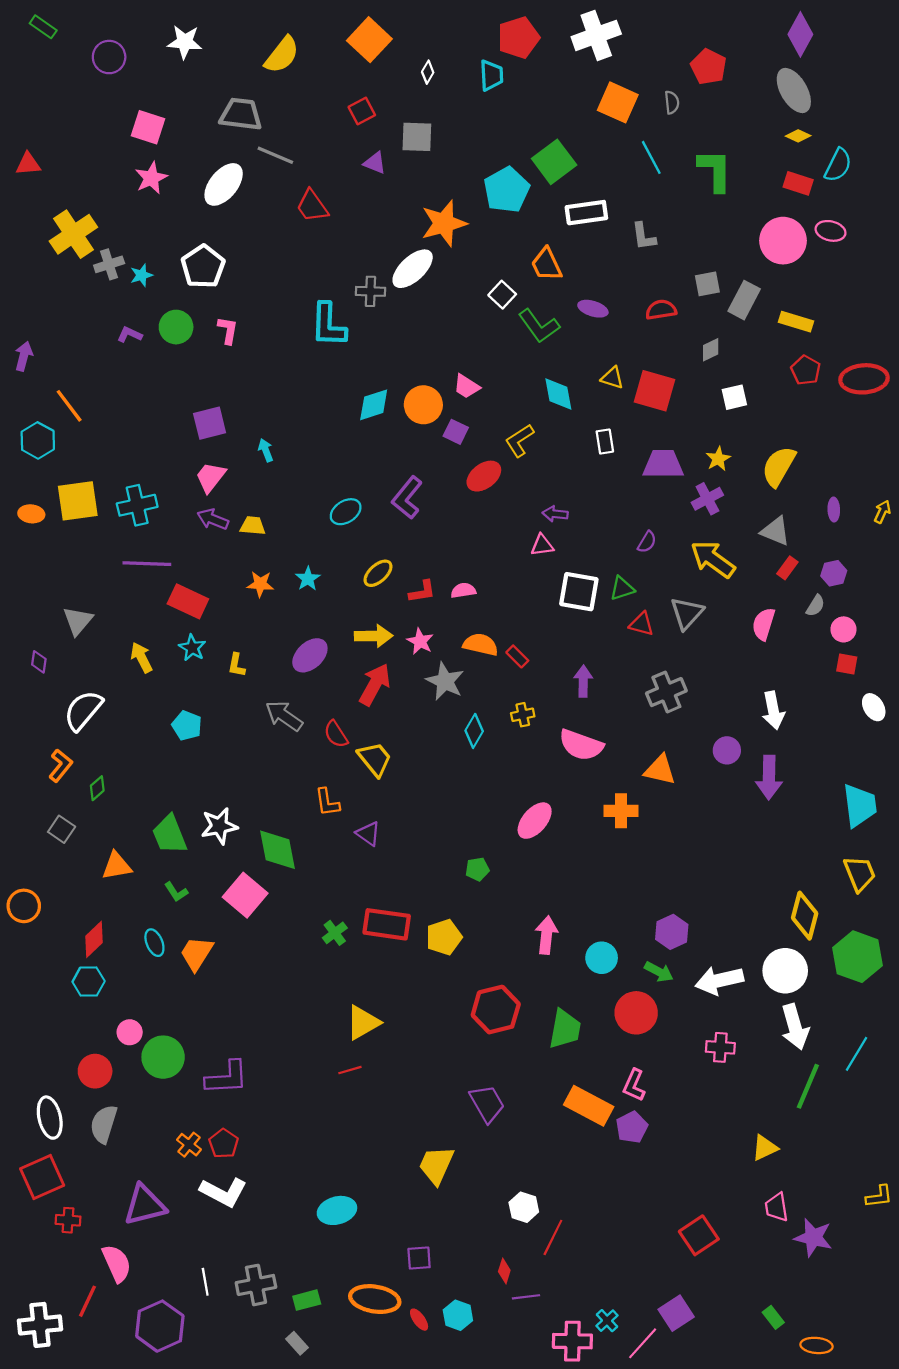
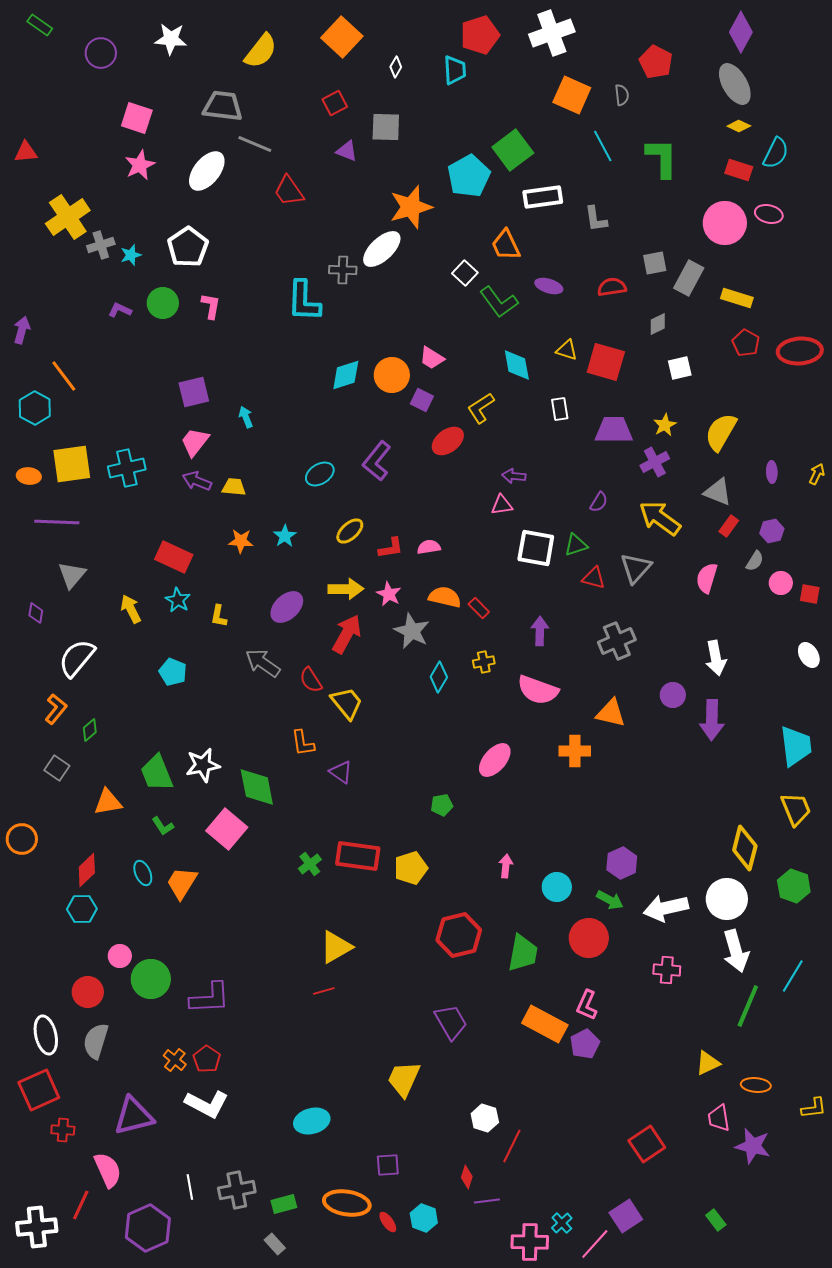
purple line: (147, 564) -> (57, 522), moved
red square: (847, 664) -> (810, 594), moved
pink arrow: (546, 935) -> (506, 866), size x0.7
green hexagon: (858, 957) -> (794, 886), size x0.7
orange ellipse: (816, 1345) -> (756, 1085), moved

